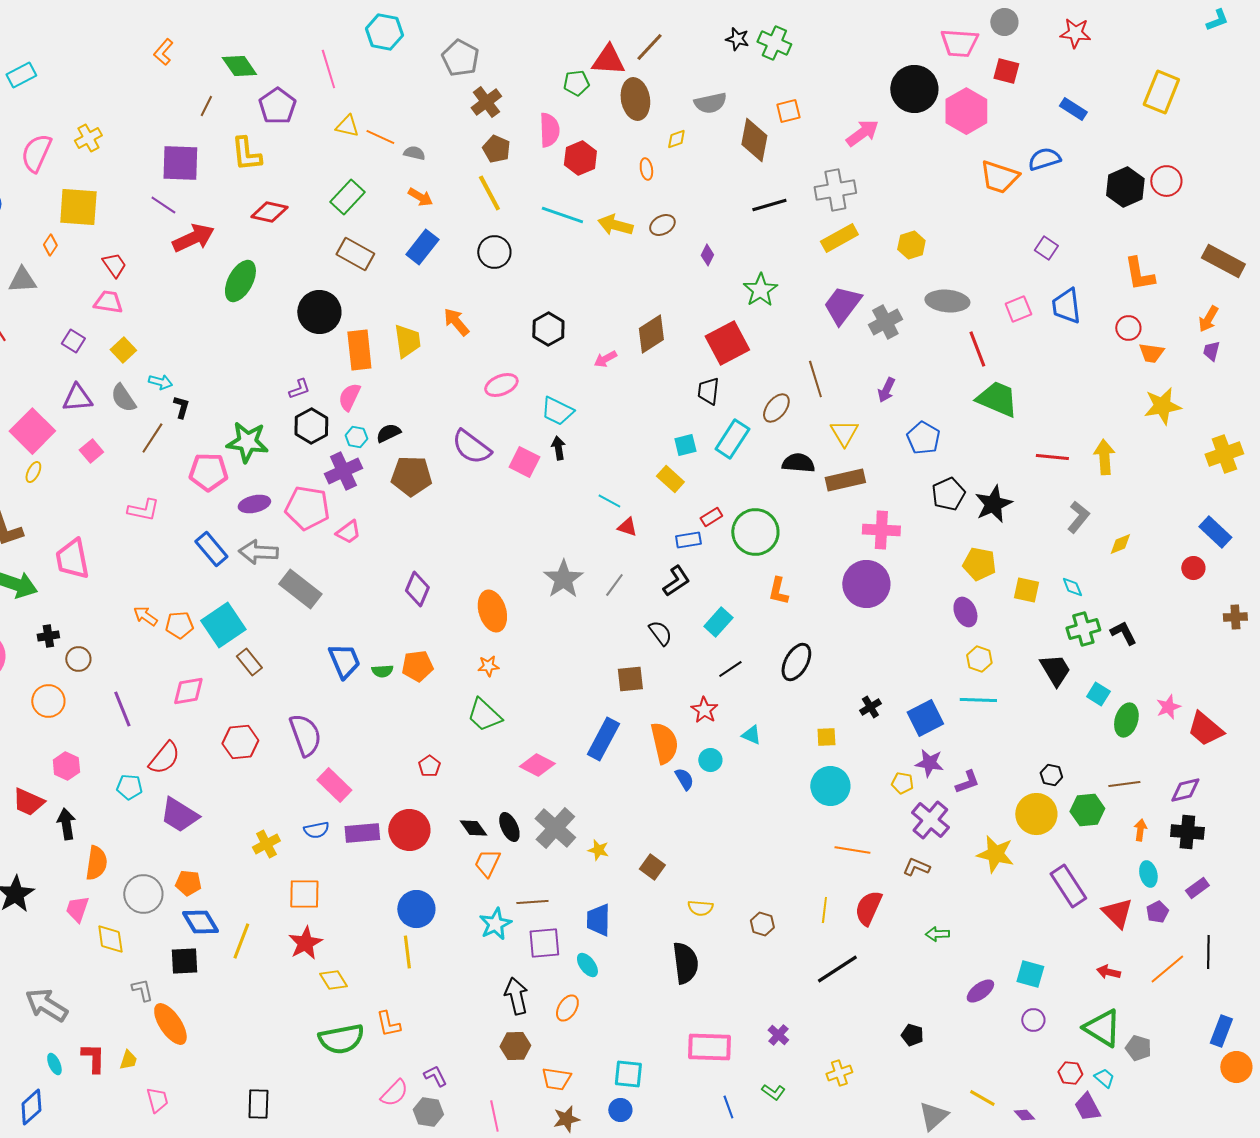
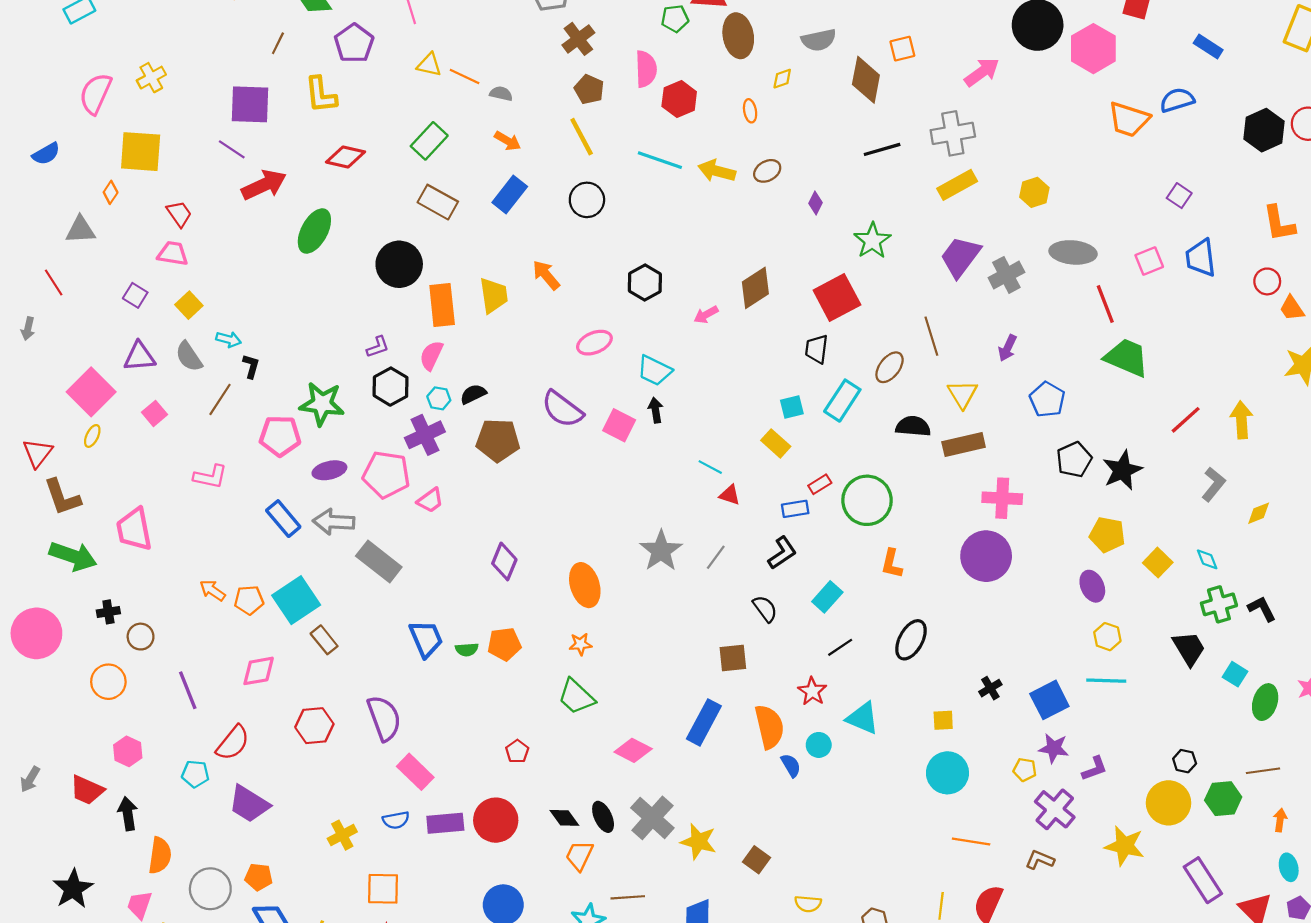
orange trapezoid: (1151, 353) -> (1292, 308), turned 48
red line: (1052, 457) -> (1186, 420), turned -48
yellow square: (1026, 590) -> (1158, 563), turned 32
cyan triangle: (751, 735) -> (863, 718), size x1.6
yellow star: (598, 850) -> (699, 842), size x1.6

